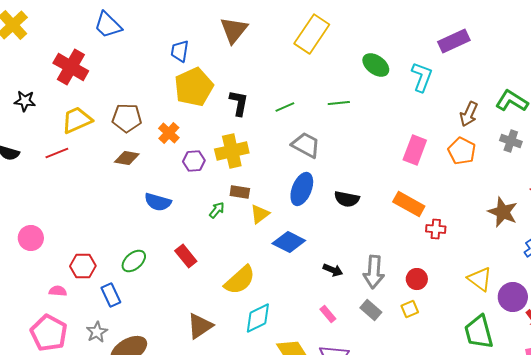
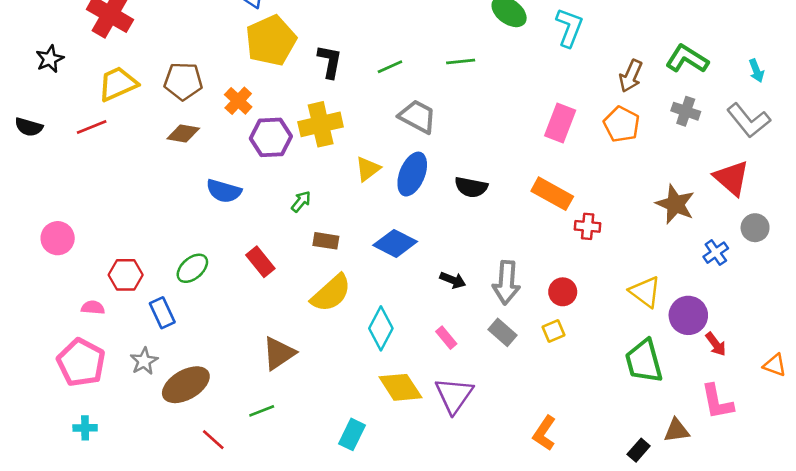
black star: (25, 101) -> (50, 59), turned -30
purple hexagon: (194, 161) -> (271, 137), size x1.4
brown rectangle: (240, 192) -> (326, 241), moved
yellow triangle: (260, 214) -> (368, 169), moved
cyan diamond: (258, 318) -> (381, 328), moved, turned -36

